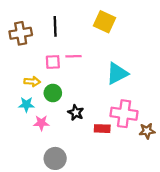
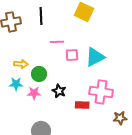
pink square: (53, 62) -> (72, 55), moved
pink star: (41, 123) -> (34, 93), moved
brown star: (147, 131) -> (120, 118), moved

